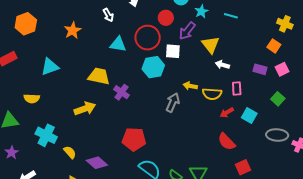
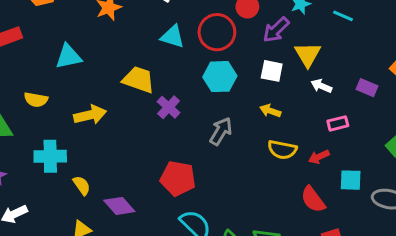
white square: (173, 51) -> (272, 71), moved
purple rectangle: (260, 69) -> (367, 88), moved
pink rectangle: (237, 89) -> (338, 123), turned 72
yellow semicircle: (212, 94) -> (282, 150), moved
gray arrow: (173, 102) -> (221, 131), moved
yellow arrow: (85, 109) -> (90, 115), moved
cyan square: (249, 115) -> (351, 180), moved, turned -35
cyan cross: (46, 135) -> (50, 156), turned -35

